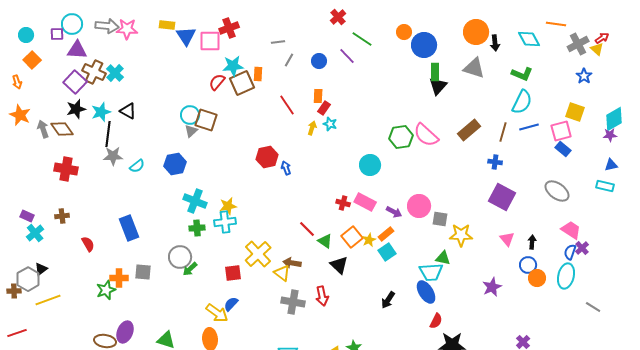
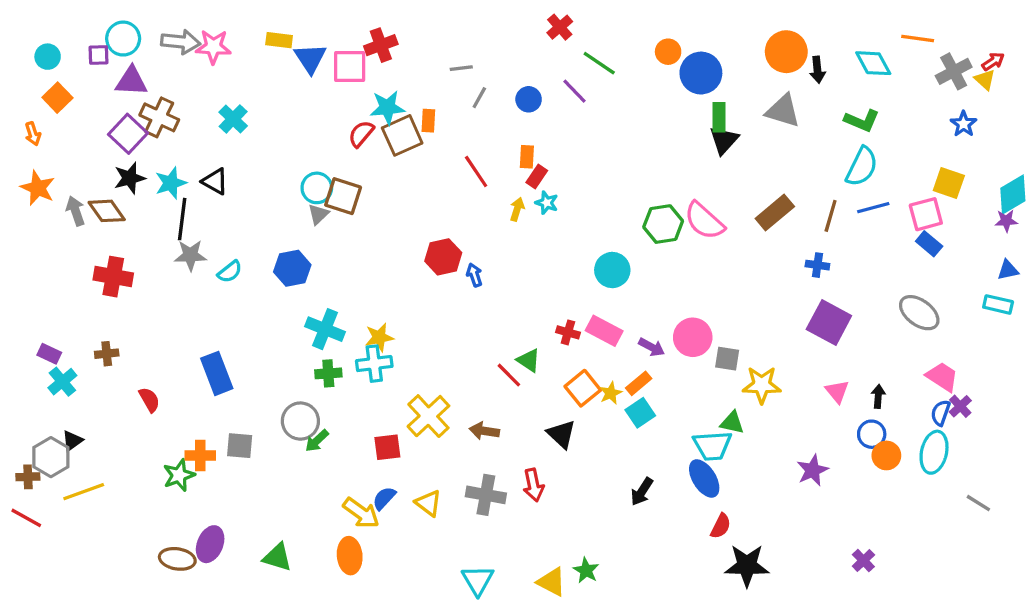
cyan cross: (115, 73) -> (233, 119), moved
green triangle: (325, 241) -> (529, 360), moved
yellow triangle: (282, 273) -> (428, 503), moved
red line: (17, 333) -> (26, 518), moved, turned 48

